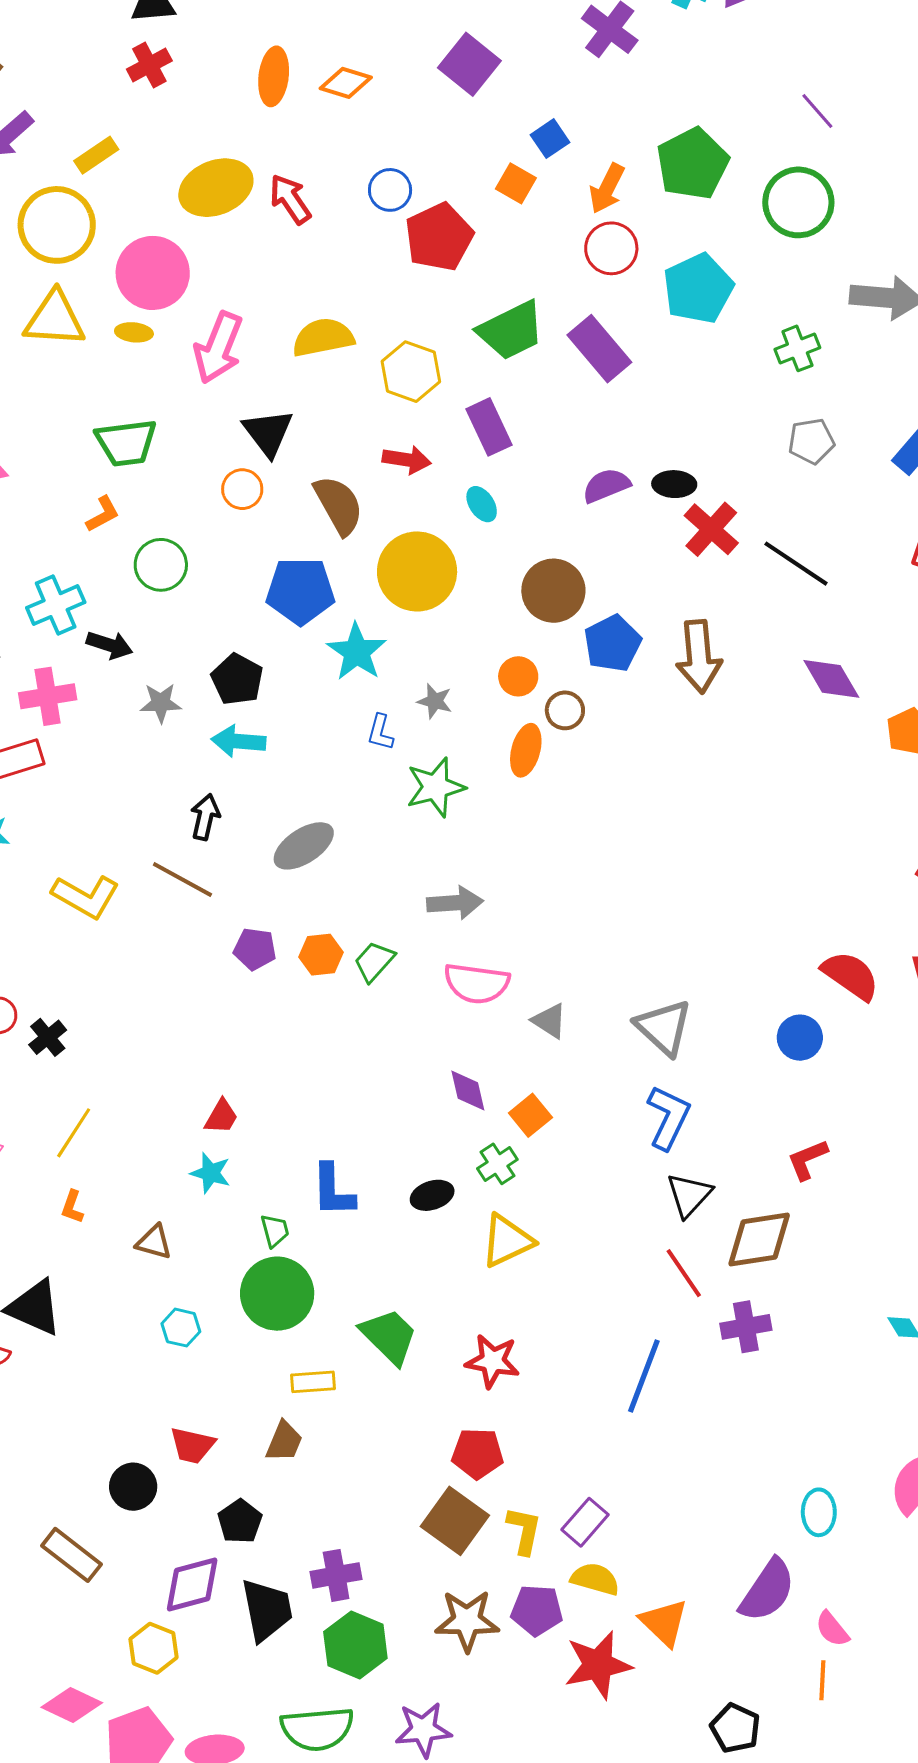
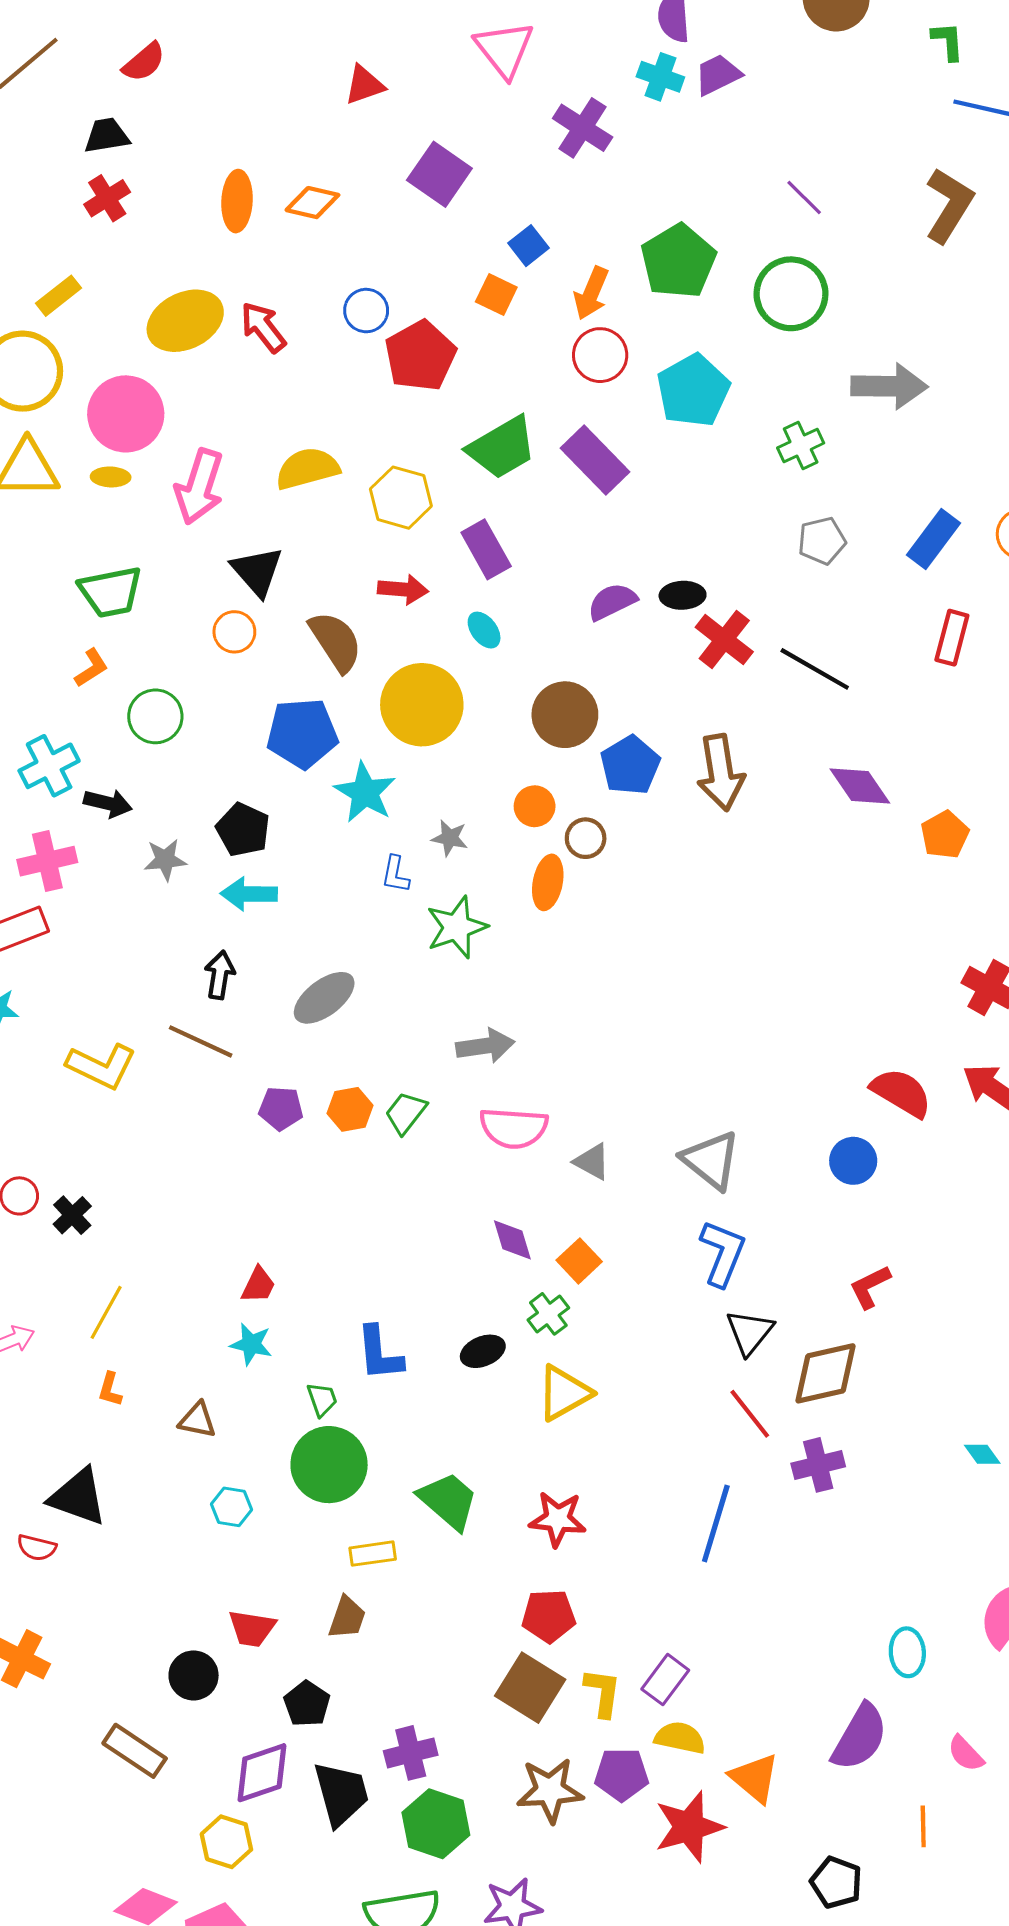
pink semicircle: (832, 1629) -> (966, 1754), moved

